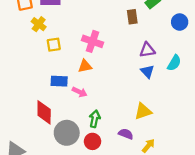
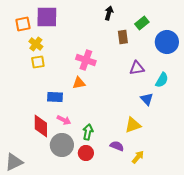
blue circle: (180, 22) -> (167, 42), size x1.5
yellow square: (54, 45) -> (38, 62), moved
blue triangle: (147, 71) -> (147, 99), moved
pink arrow: (80, 92) -> (64, 120), moved

